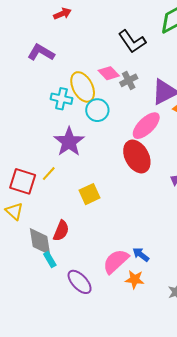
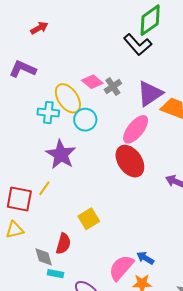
black L-shape: (132, 41) -> (138, 45), moved
yellow square: (89, 194) -> (89, 219), moved
yellow triangle: (14, 211) -> (15, 230), turned -48
gray diamond: (40, 242) -> (44, 257), size x0.7
cyan rectangle: (50, 260) -> (55, 274), turned -42

